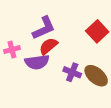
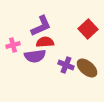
red semicircle: (48, 46) -> (45, 42), turned 36

